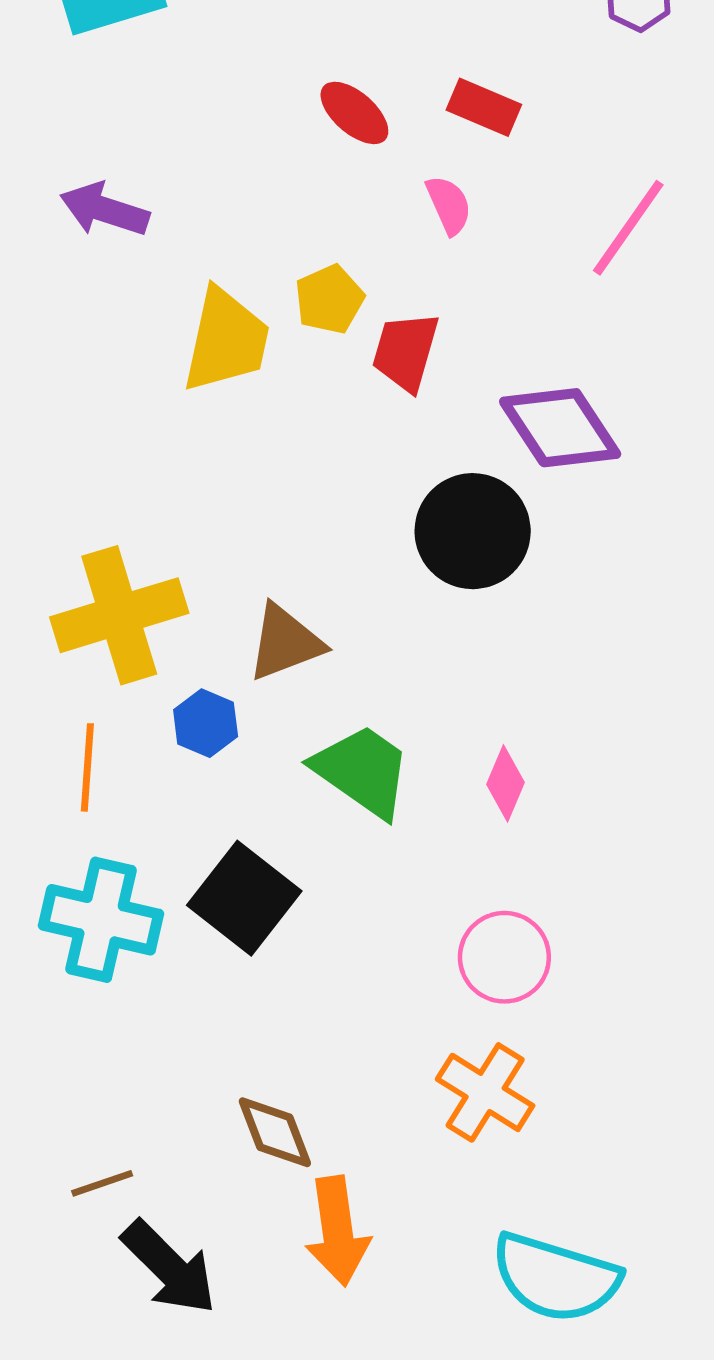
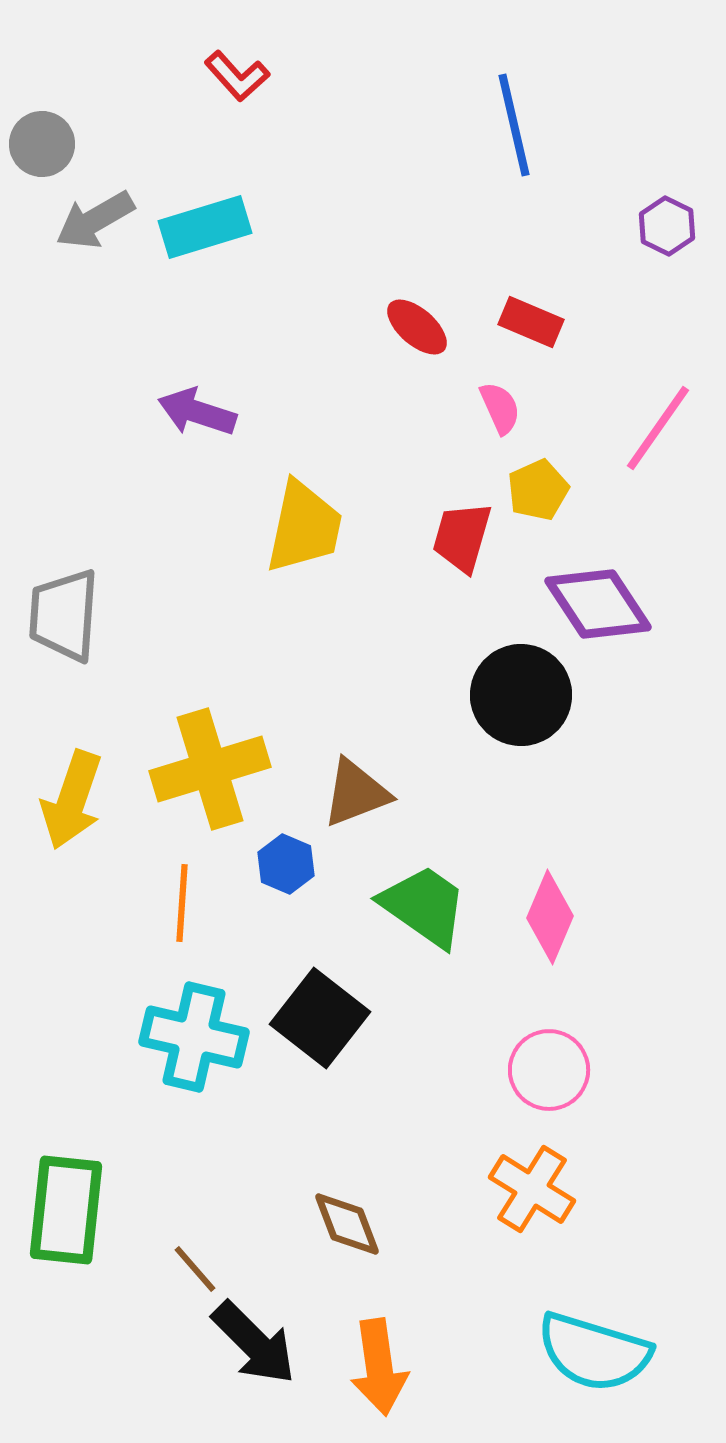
yellow pentagon: (329, 299) -> (538, 490), moved
pink diamond: (506, 783) -> (550, 917), size x1.4
brown line: (102, 1183) -> (195, 1269), turned 68
orange arrow: (337, 1231) -> (379, 1367), moved

